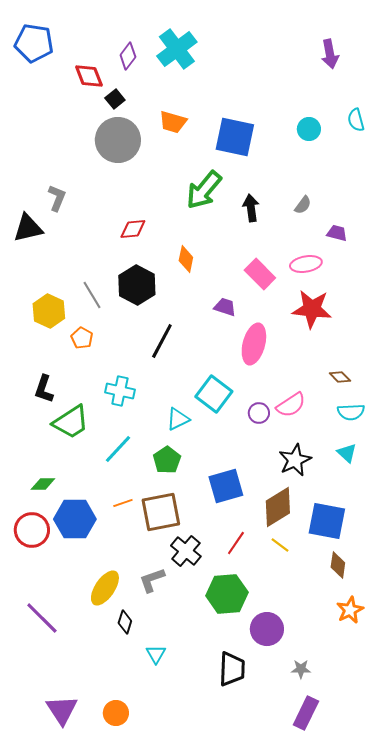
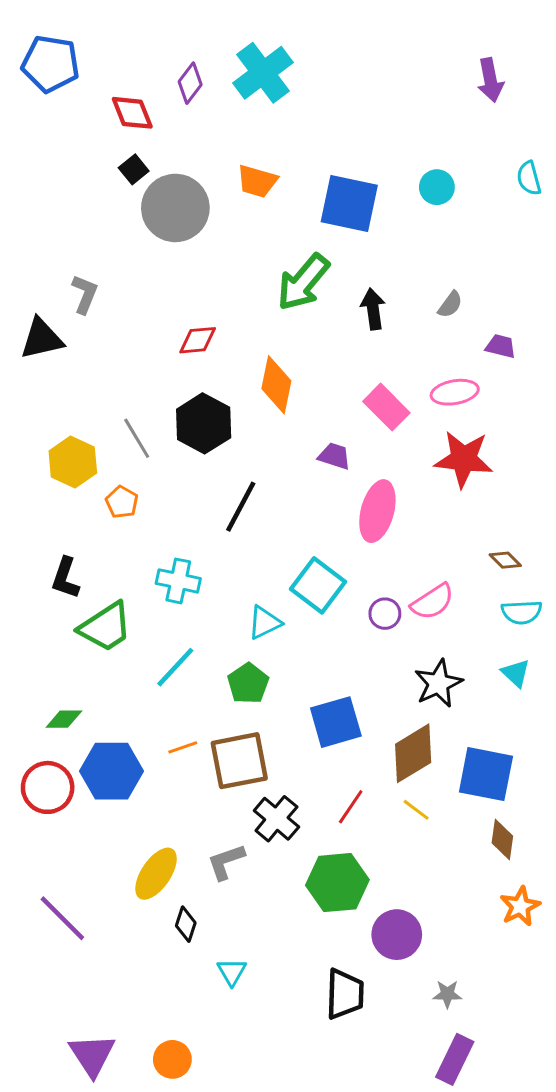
black square: (115, 99) -> (134, 169), moved
cyan circle: (309, 129) -> (437, 187), moved
orange diamond: (186, 259) -> (276, 385), size x1.4

